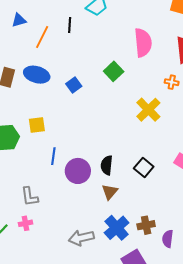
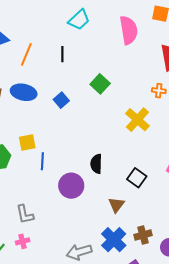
black line: (70, 25) -> (62, 54), moved
pink semicircle: (143, 43) -> (129, 30), moved
blue line: (53, 156) -> (42, 161), moved
black semicircle: (107, 165) -> (96, 164), moved
brown triangle: (110, 192) -> (116, 205), moved

